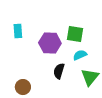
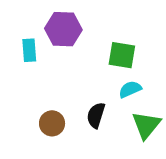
purple hexagon: (50, 43) -> (63, 29), moved
brown circle: (23, 87) -> (52, 123), moved

